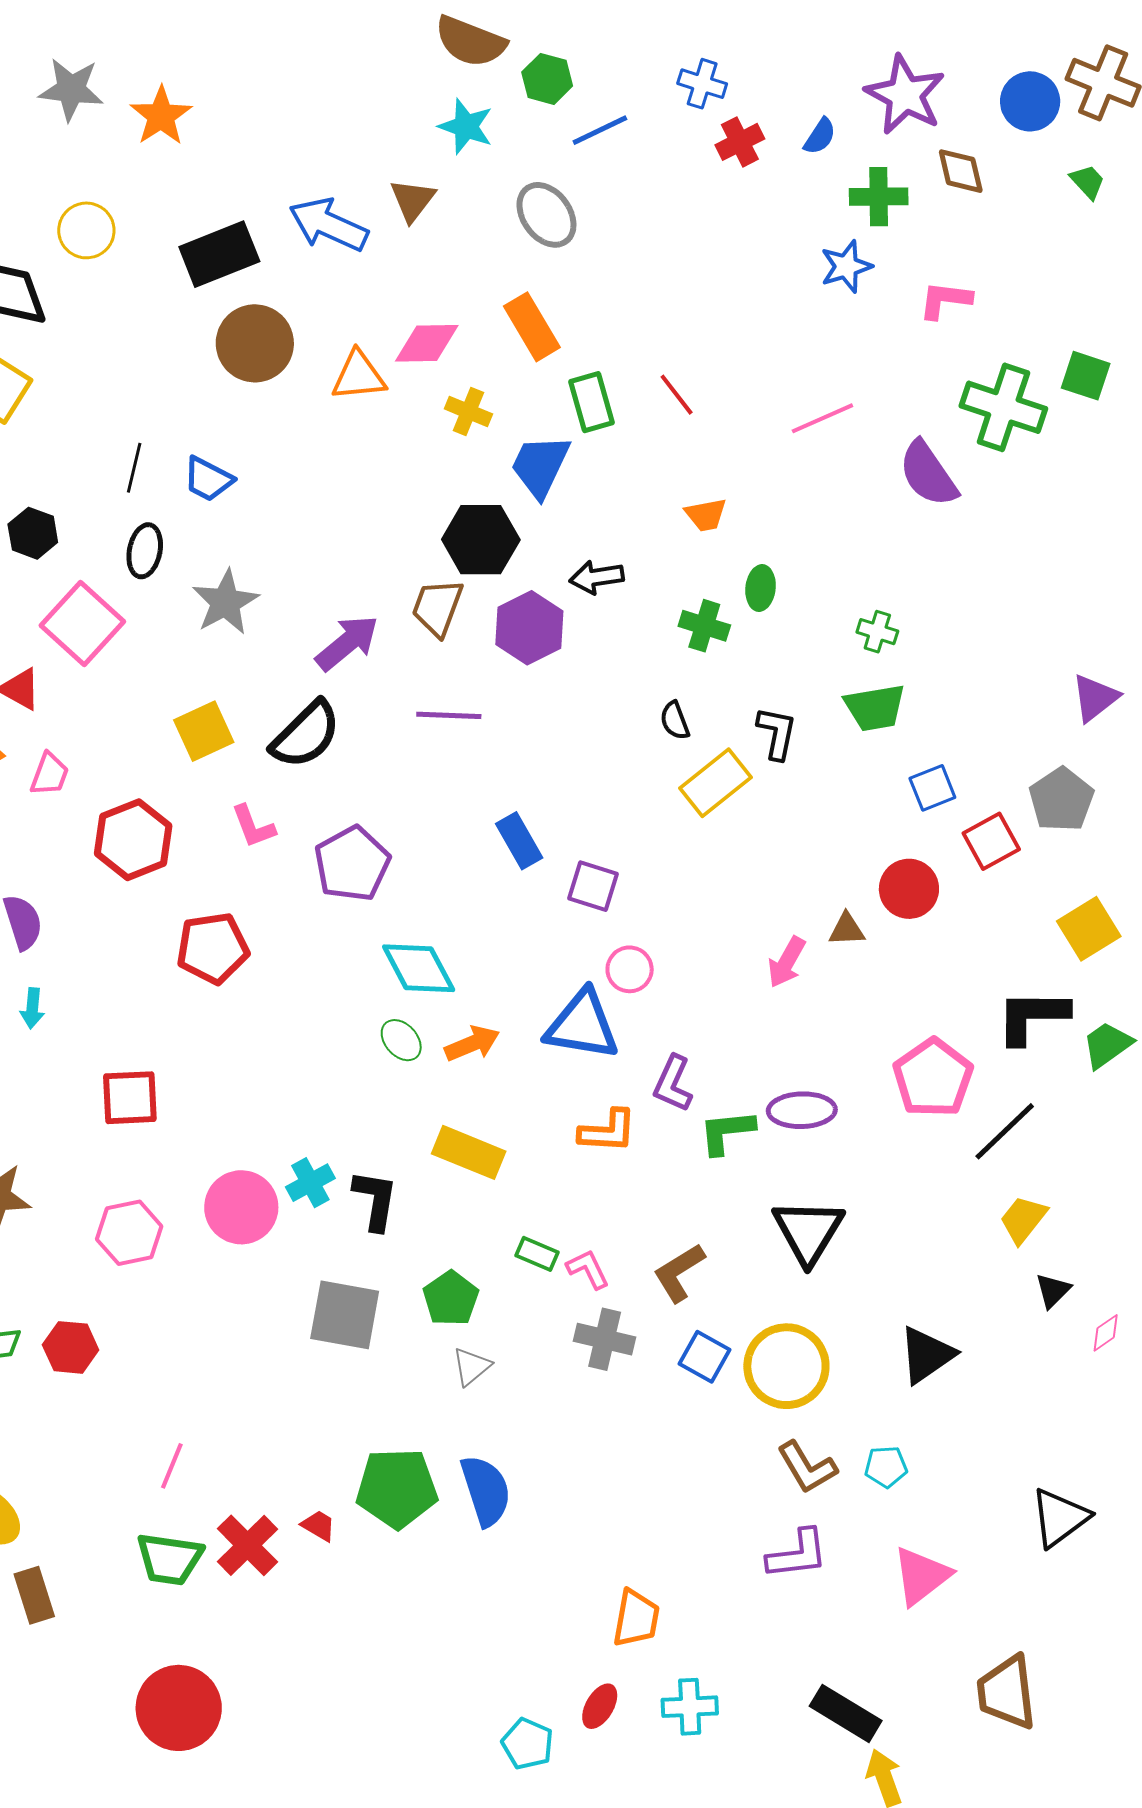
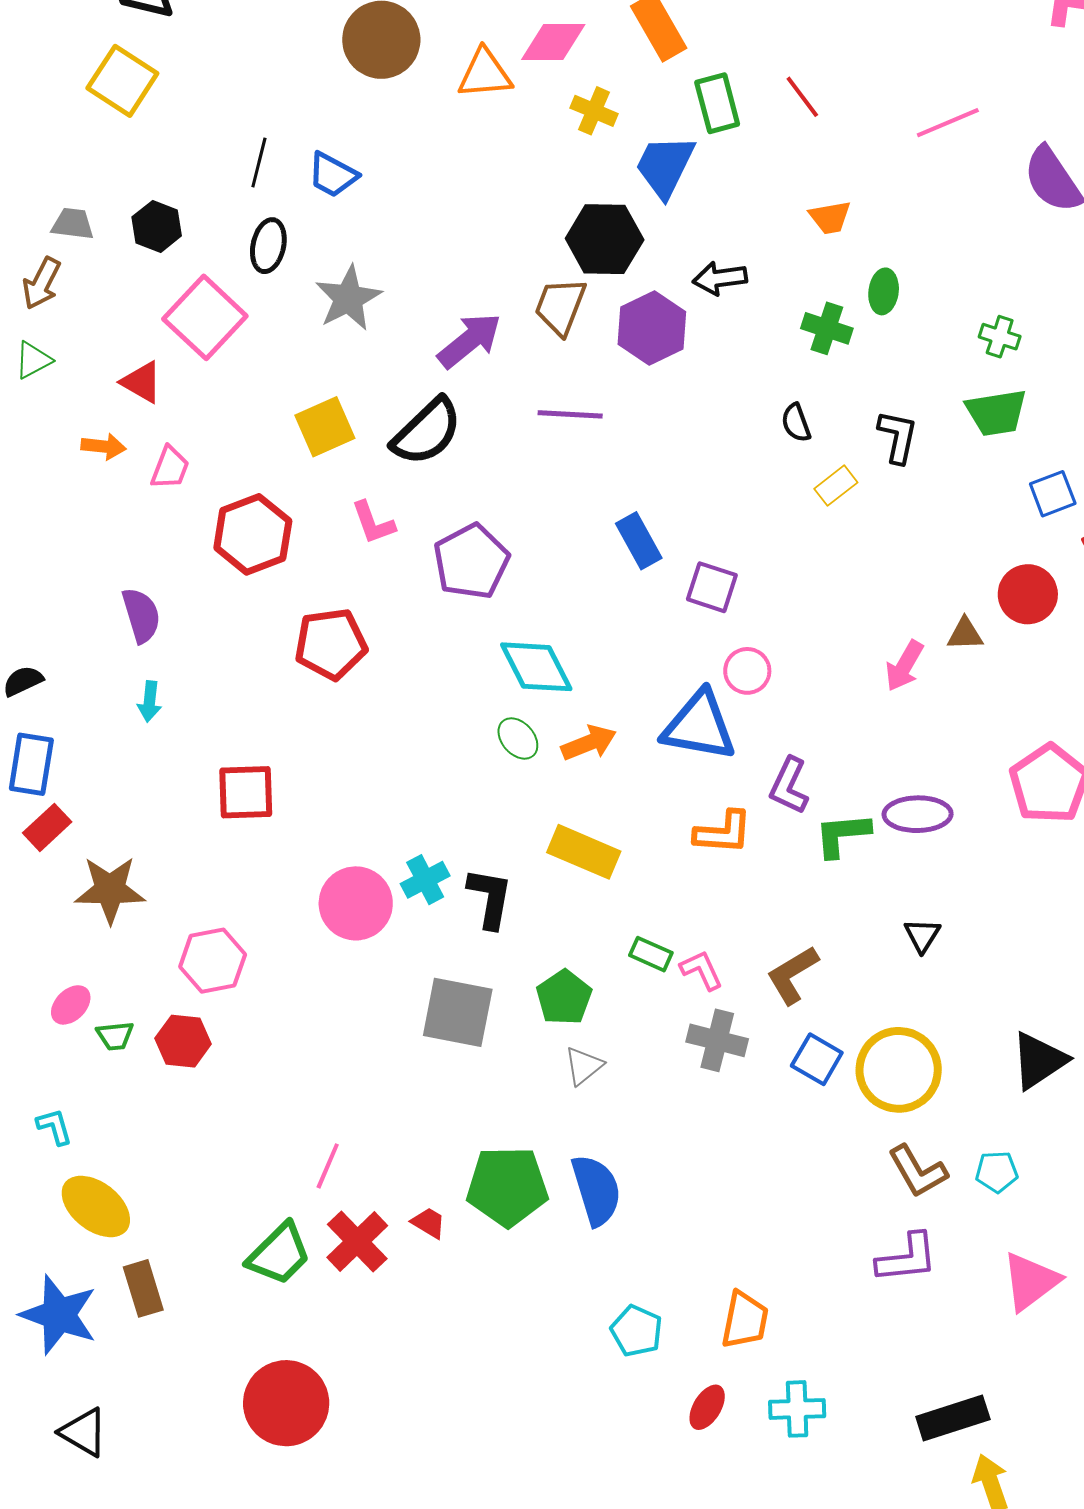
yellow rectangle: (716, 783) -> (836, 486), size x0.6
black triangle: (808, 1231) -> (922, 935), size x0.5
pink hexagon: (129, 1233) -> (213, 961), moved
pink line: (172, 1466) -> (328, 1166), moved
green trapezoid: (169, 1559) -> (279, 1254), turned -54
black rectangle: (846, 1713) -> (953, 1418), turned -50
cyan pentagon: (527, 1744) -> (637, 1331), moved

